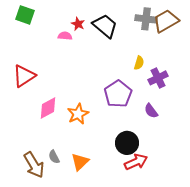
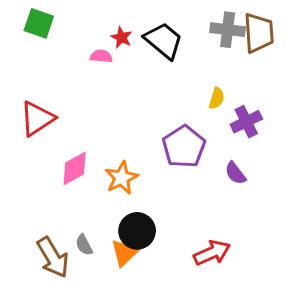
brown trapezoid: (166, 21) -> (259, 33), turned 116
black circle: (127, 143) -> (137, 231), moved

